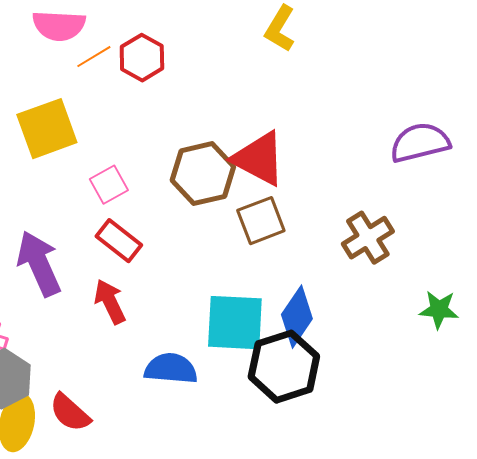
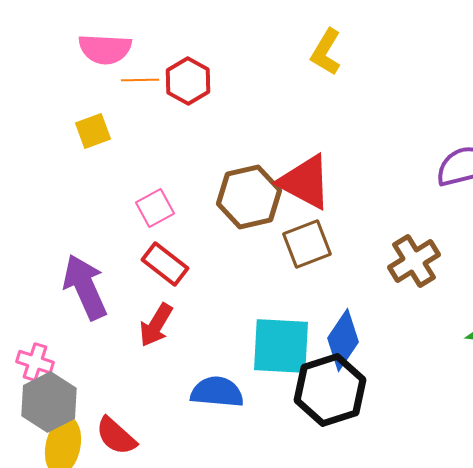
orange line: (94, 57) -> (140, 80), turned 30
yellow square: (47, 129) -> (93, 131), moved, size x0.6
red arrow: (110, 302) -> (156, 325), turned -123

